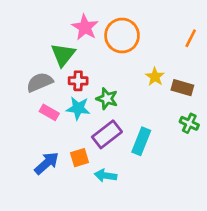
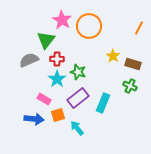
cyan star: (78, 108) -> (57, 79), turned 30
pink rectangle: (49, 112) -> (44, 99), moved
green cross: (189, 123) -> (130, 86), moved
blue arrow: (47, 163) -> (34, 119), turned 48
cyan arrow: (106, 175) -> (77, 128), turned 42

